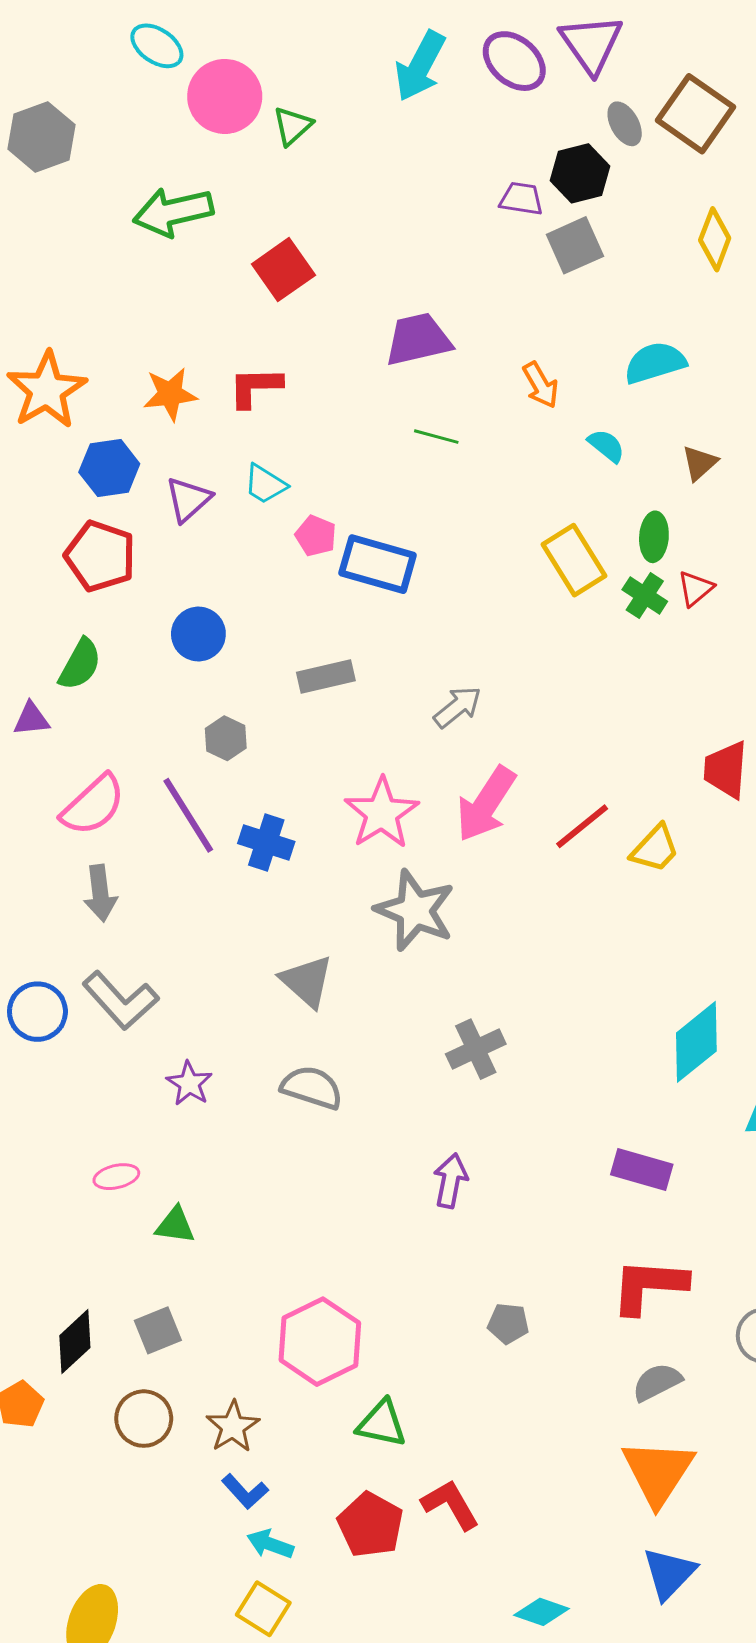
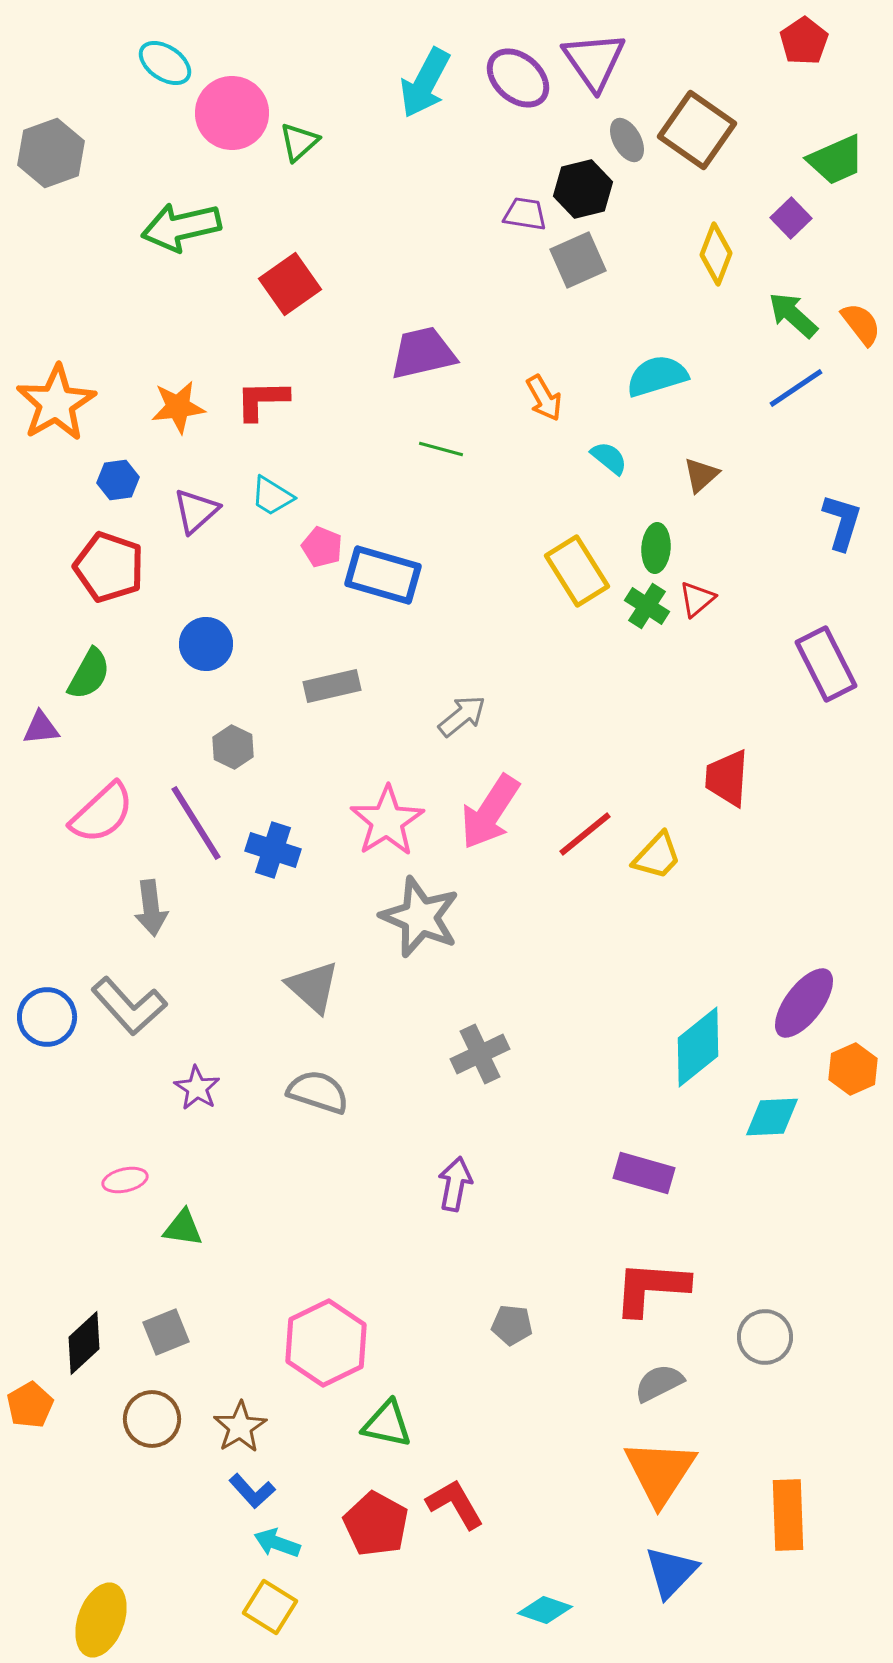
blue hexagon: (109, 468) -> (118, 480), size x0.7
gray arrow: (100, 893) -> (151, 908), moved

